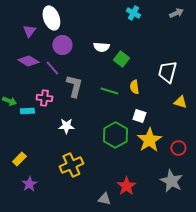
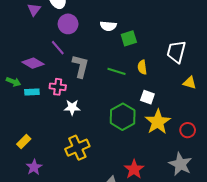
green square: (121, 59) -> (129, 38), turned 35
purple diamond: (28, 61) -> (33, 63), moved
pink cross: (44, 98) -> (58, 87), moved

